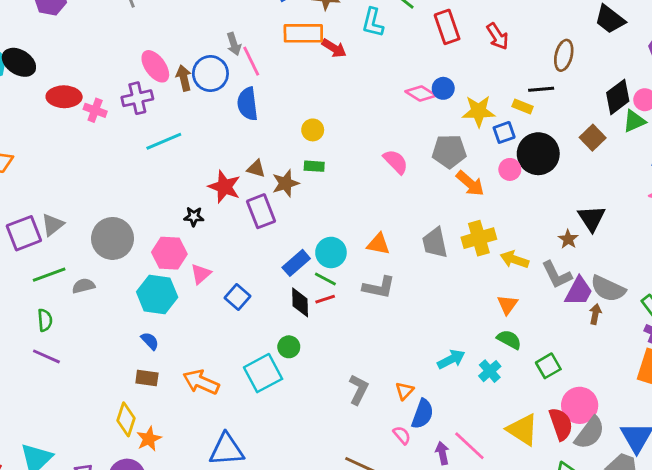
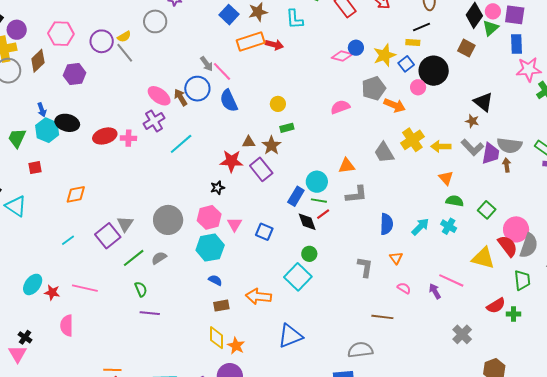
pink semicircle: (396, 162) -> (340, 107), turned -48
blue semicircle: (422, 414) -> (387, 224), moved

